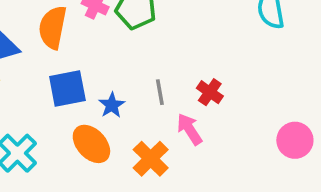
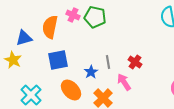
blue star: (112, 105) -> (91, 72), moved

